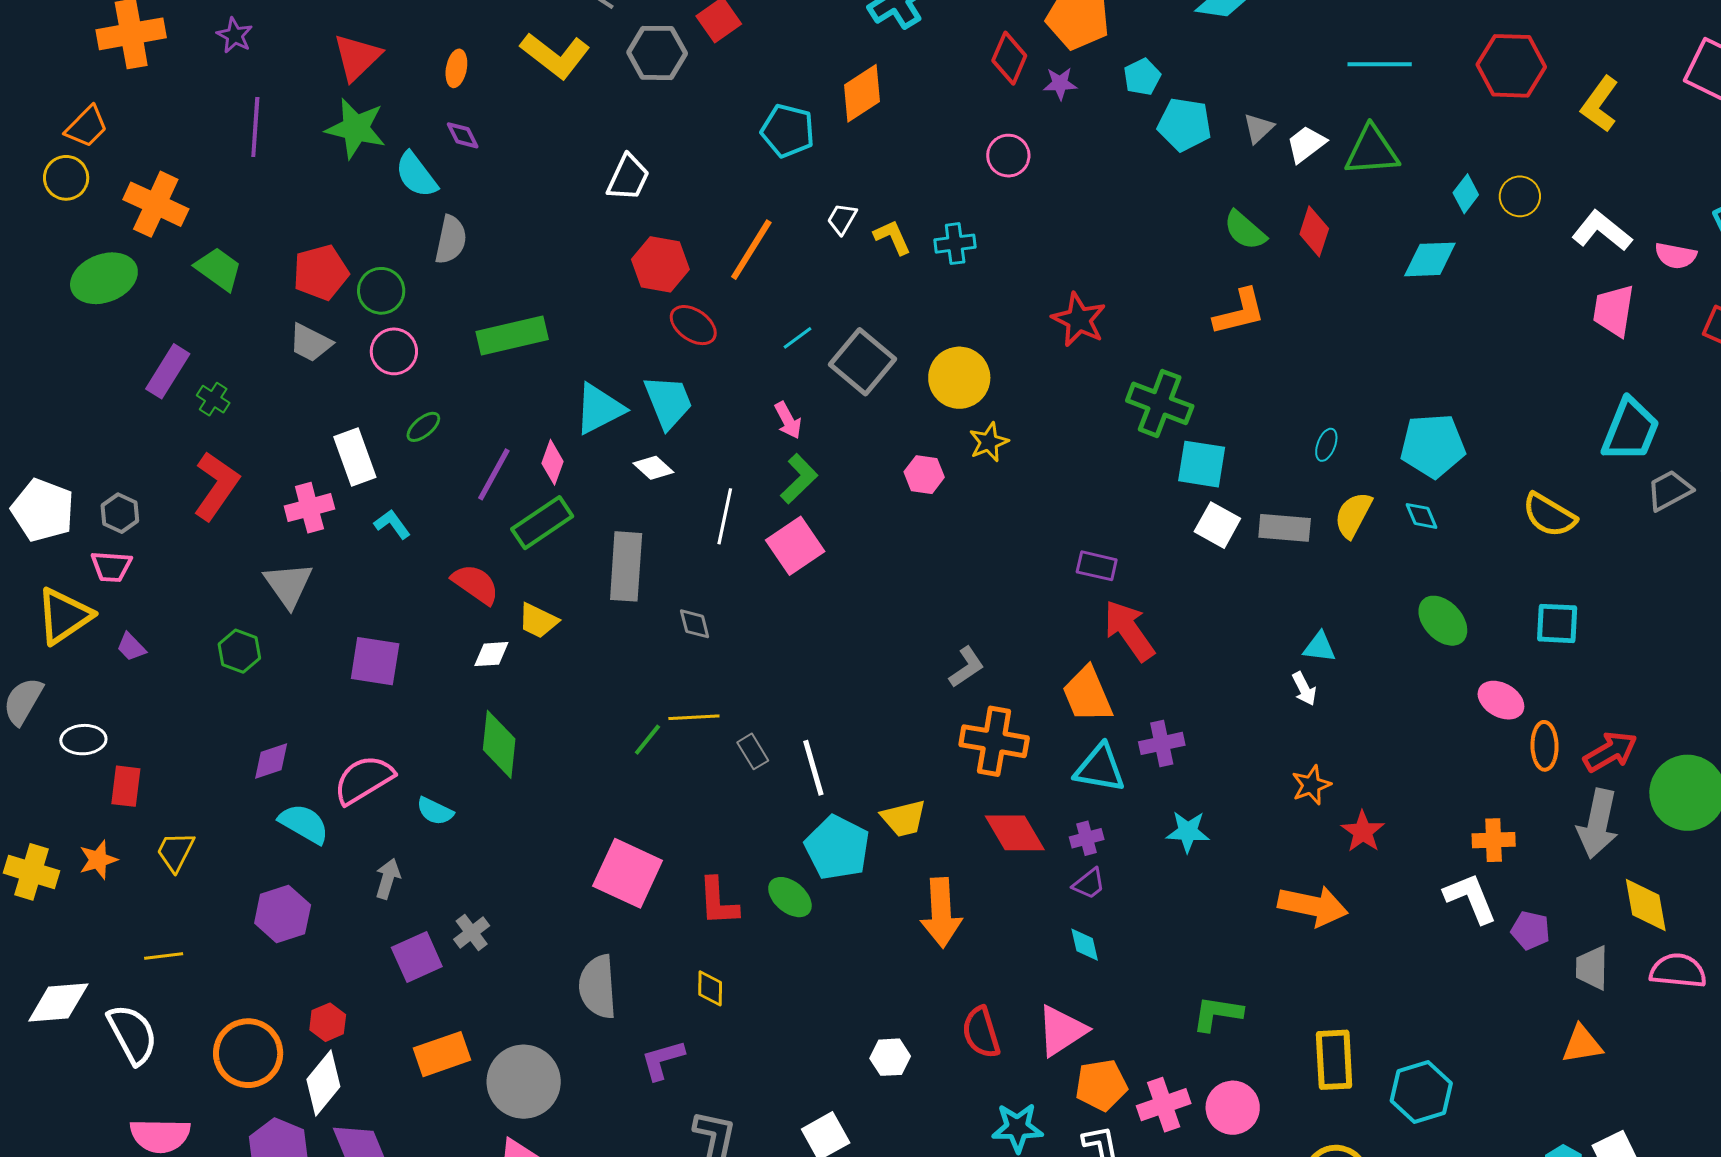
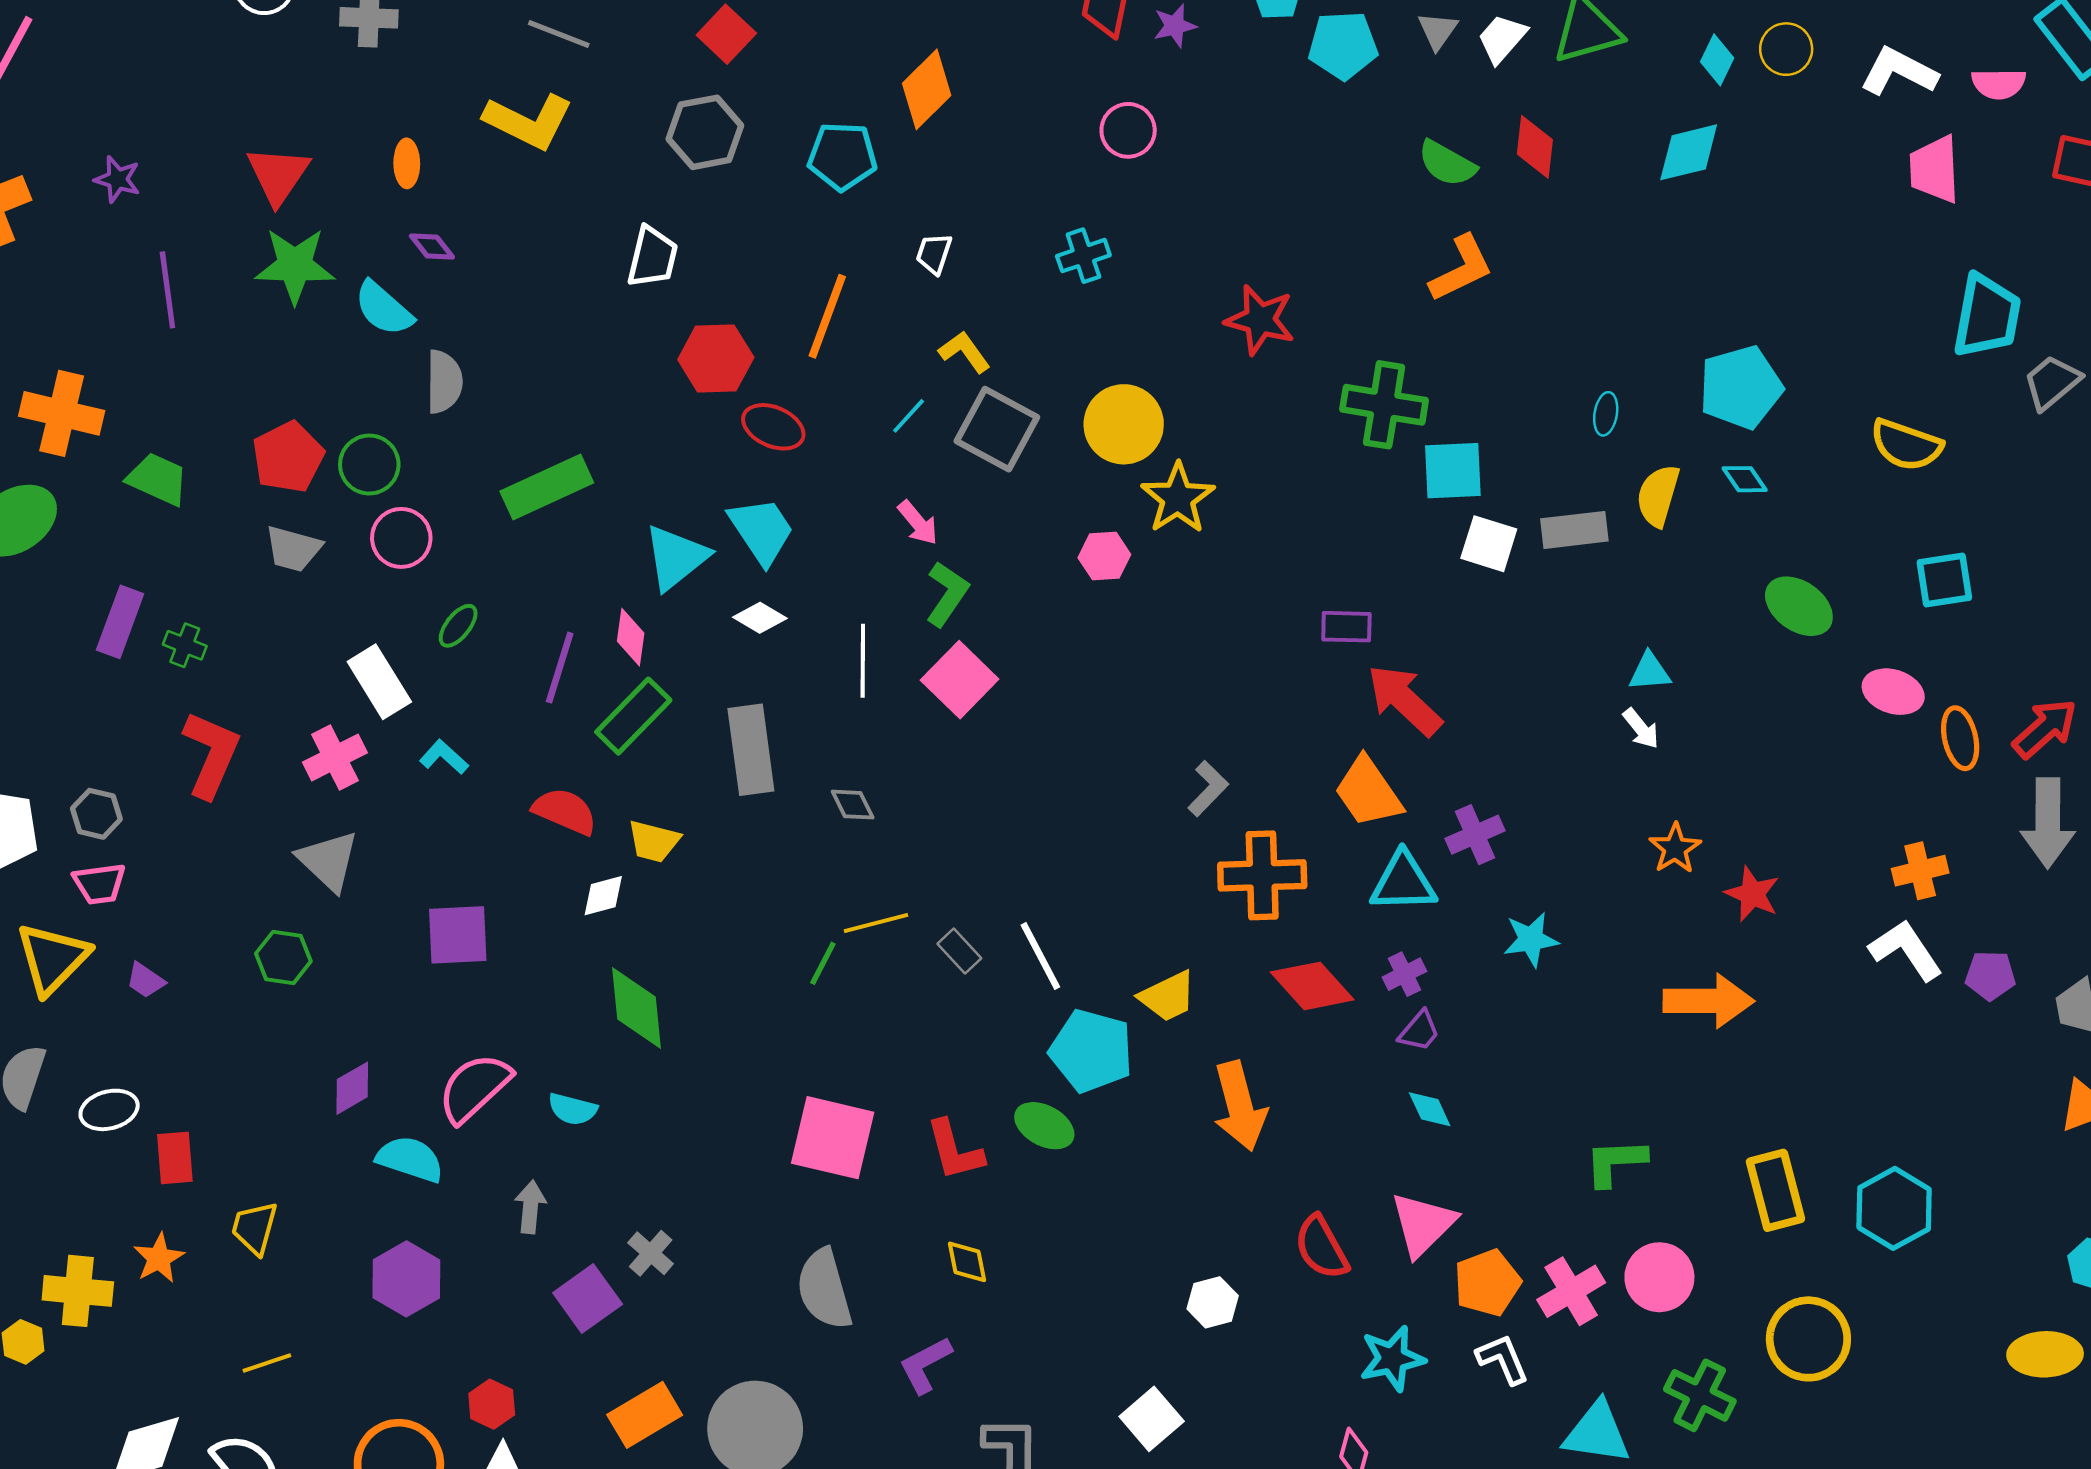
gray hexagon: (657, 53) -> (705, 132), moved
yellow L-shape: (892, 237) -> (964, 352), moved
yellow star: (989, 442) -> (1178, 498), size x1.4

